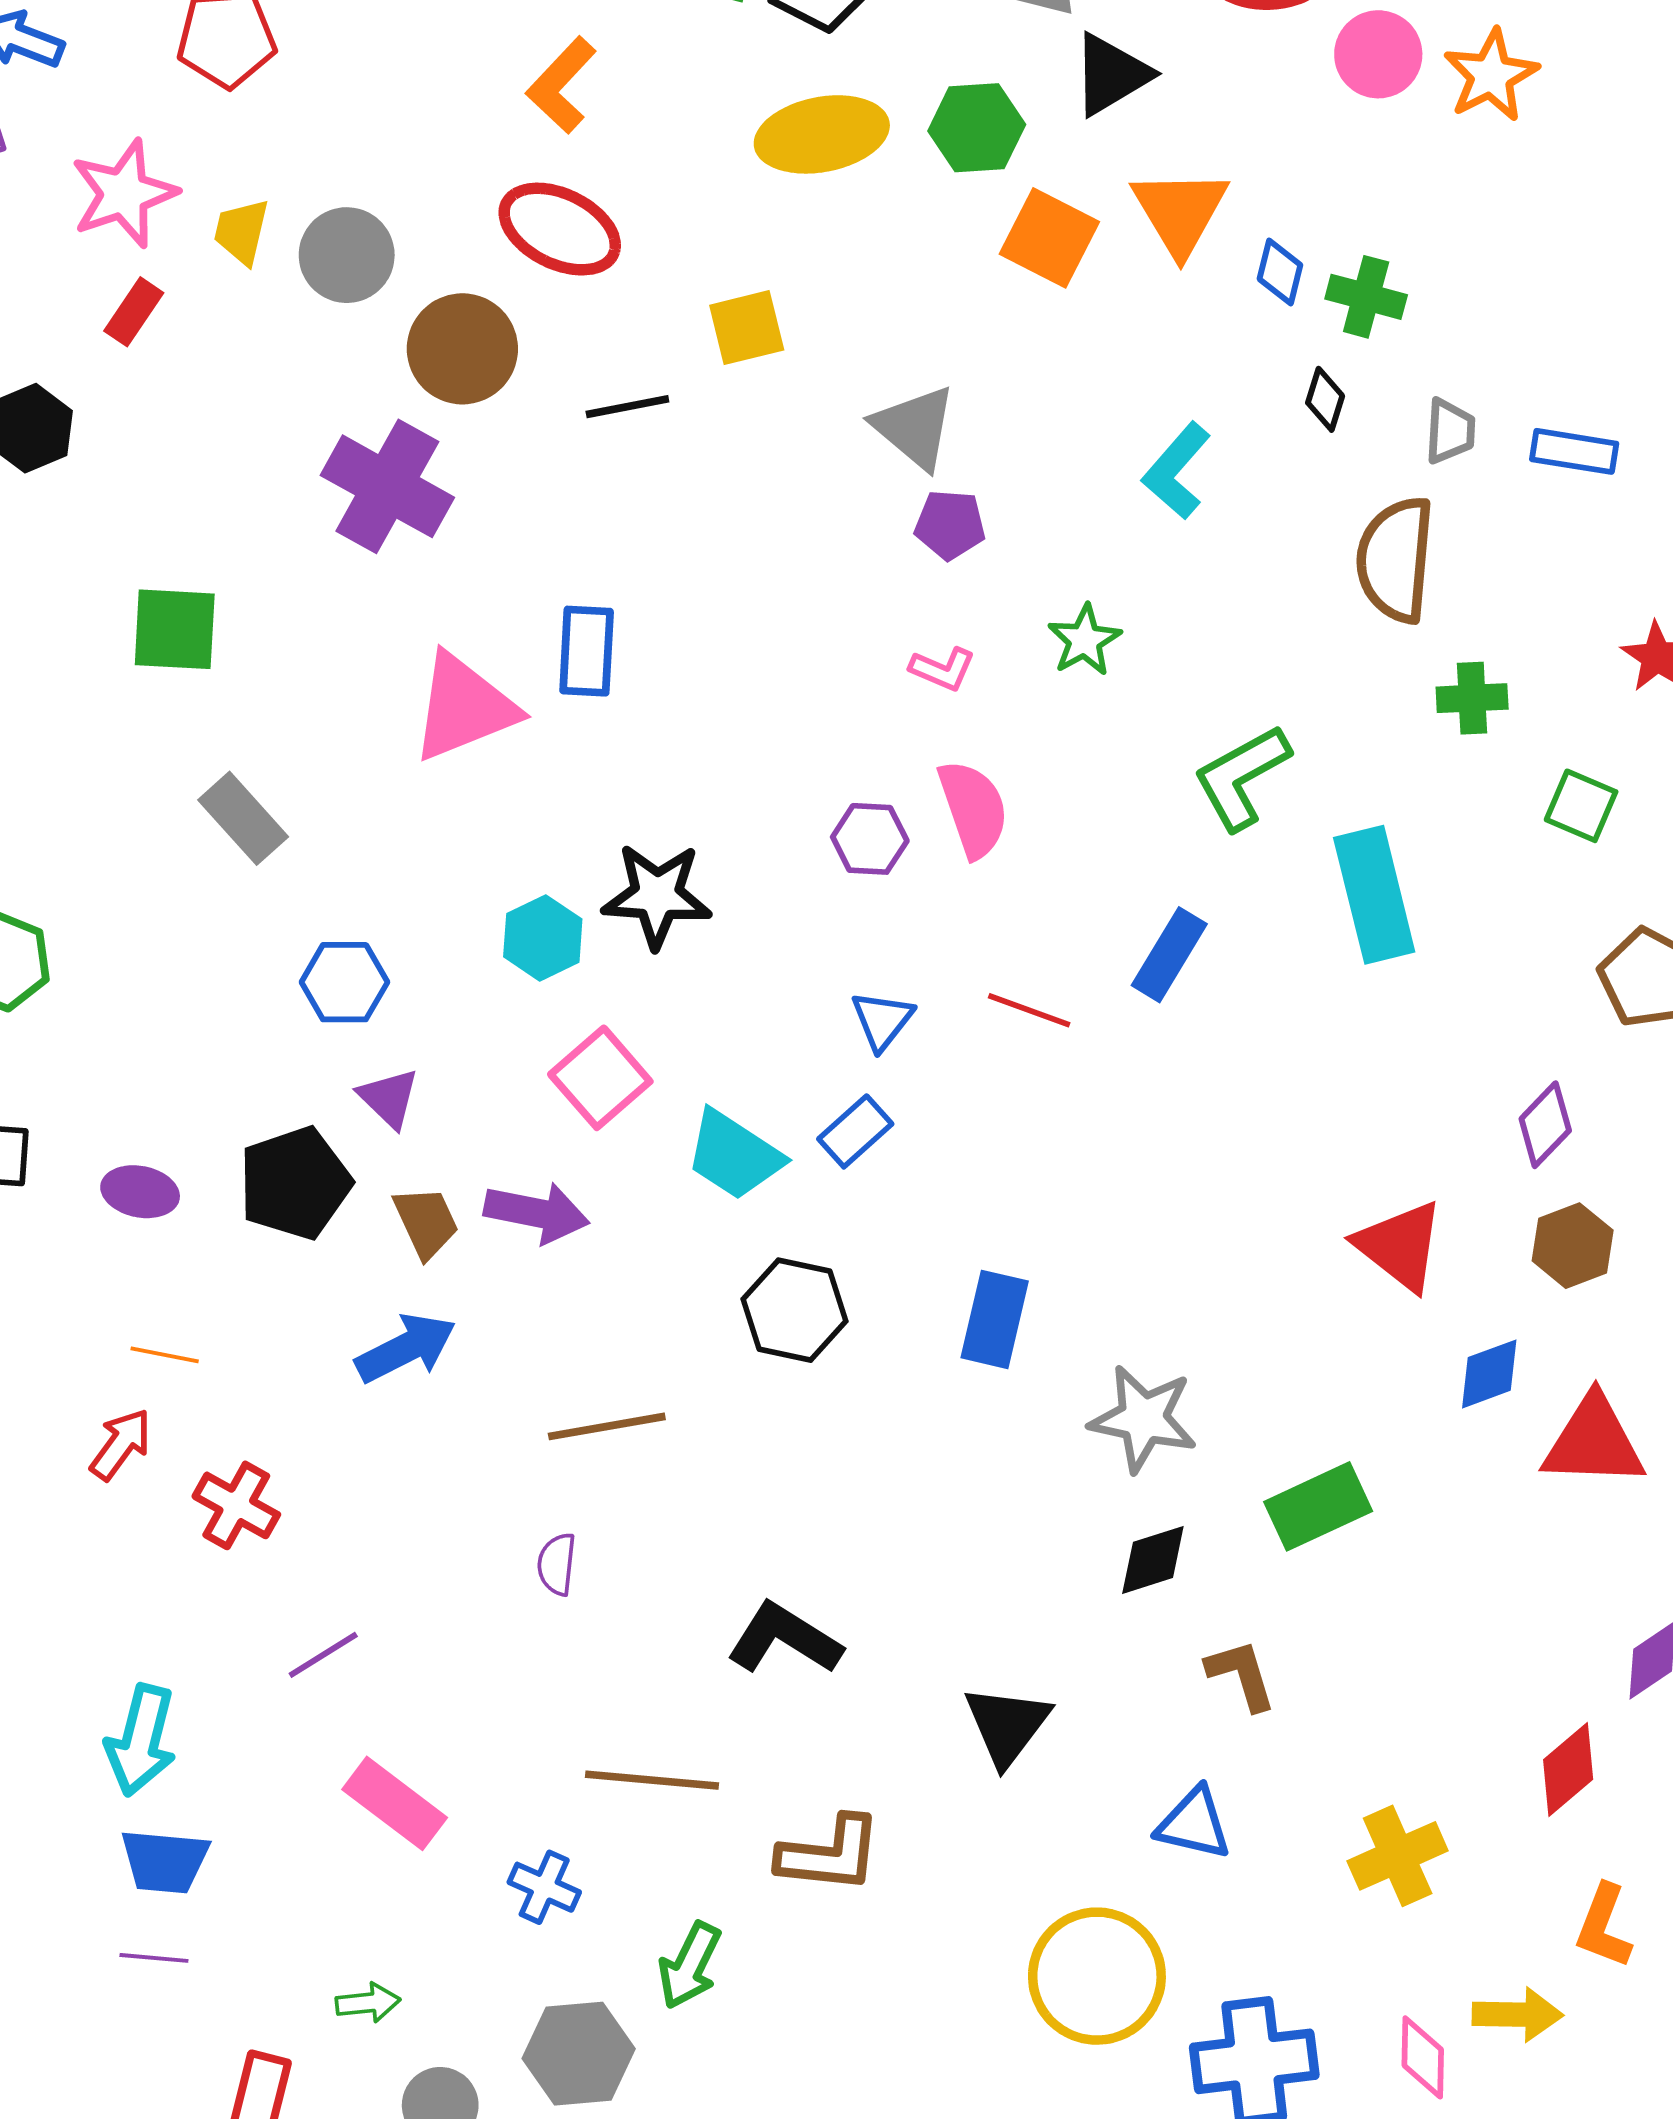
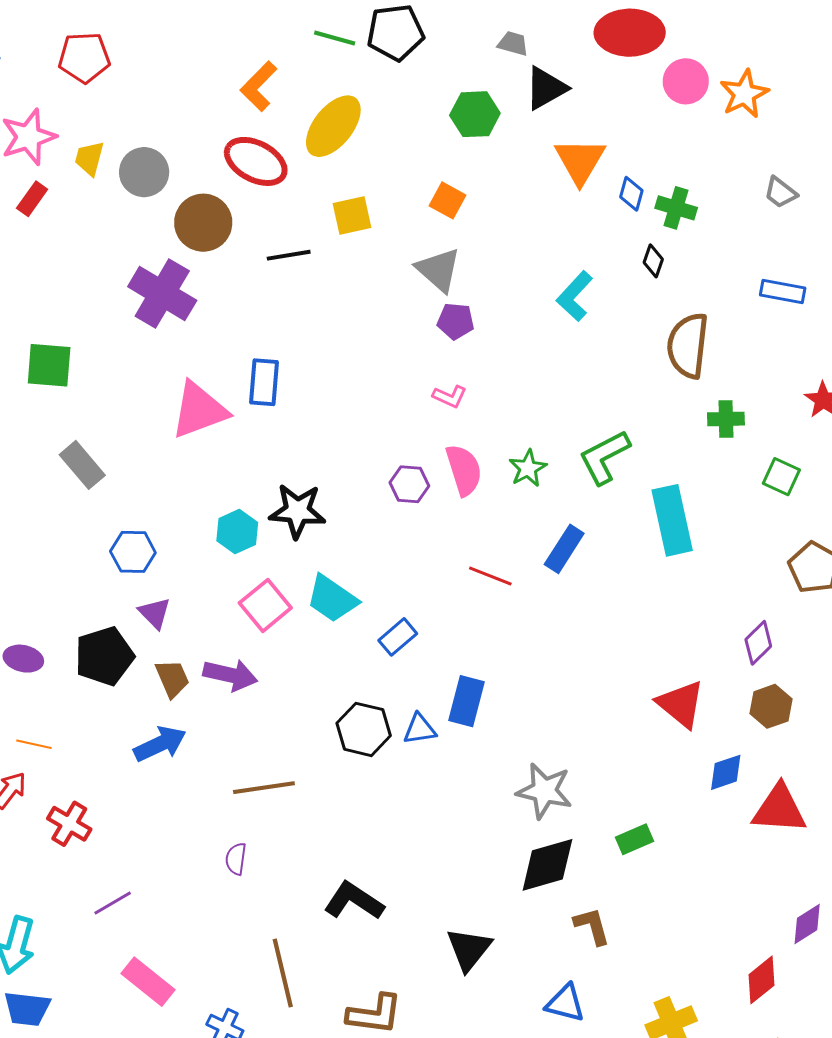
yellow ellipse: (822, 134) -> (333, 126), moved, turned -42
orange square: (1049, 238) -> (448, 200), moved, size x0.7
gray trapezoid: (1450, 431) -> (780, 192), moved, turned 123
green star: (1084, 640) -> (528, 468), moved
blue triangle: (882, 1020) -> (420, 729), moved, turned 42
cyan trapezoid: (734, 1155) -> (332, 599), moved
blue rectangle: (995, 1319) -> (467, 701), moved
green rectangle: (1318, 1506) -> (634, 839), size x0.7
black diamond: (1153, 1560) -> (547, 865), size x1.5
brown line: (652, 1780) -> (283, 973), turned 70

